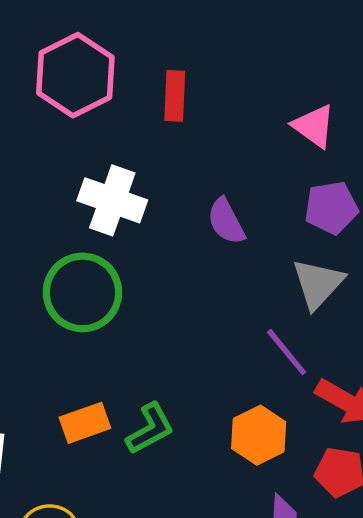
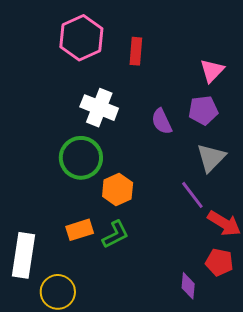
pink triangle: (314, 126) -> (212, 71), turned 36
purple pentagon: (331, 208) -> (203, 110), moved
orange hexagon: (259, 435) -> (118, 190), moved

